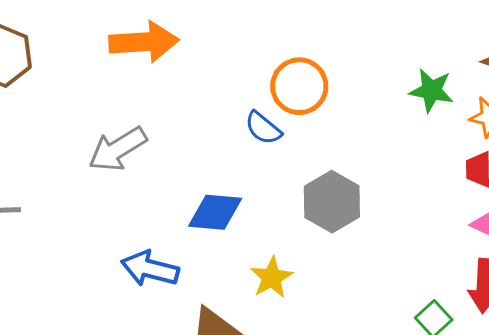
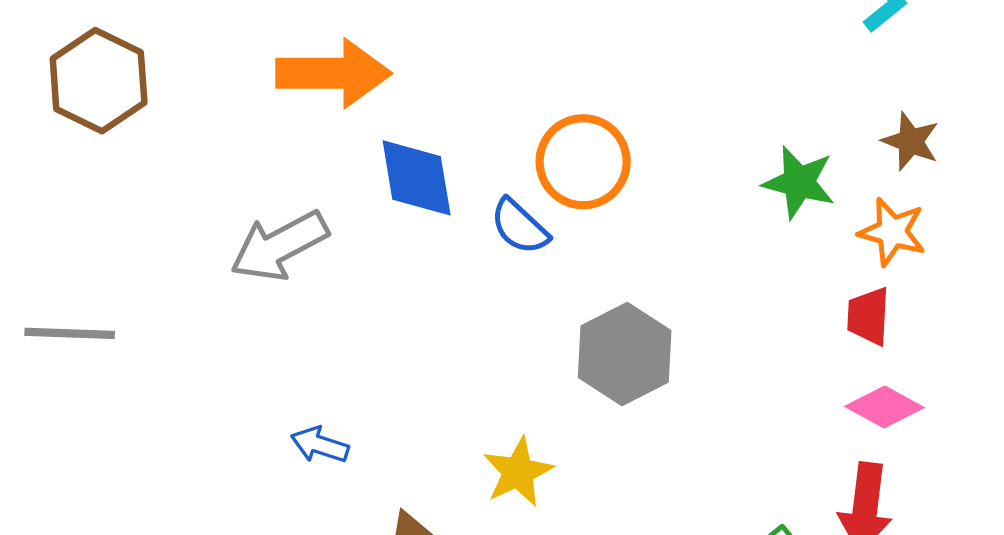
blue diamond: (215, 212) -> (417, 178), moved, turned 72
blue arrow: (150, 269) -> (320, 445), size x0.6

